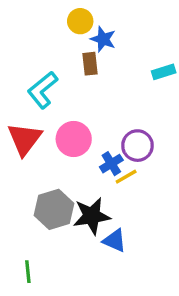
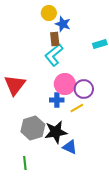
cyan L-shape: (43, 90) -> (54, 55), moved
pink circle: (74, 139) -> (65, 84), moved
blue cross: (111, 164) -> (57, 100), moved, turned 32
green line: (28, 272) -> (25, 163), moved

